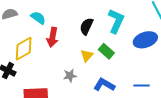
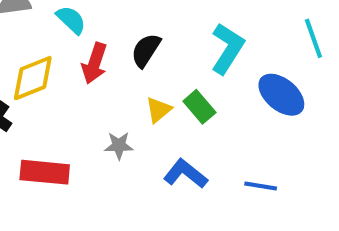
black semicircle: (86, 26) -> (146, 50), moved
blue ellipse: (145, 40) -> (281, 95), turned 50

